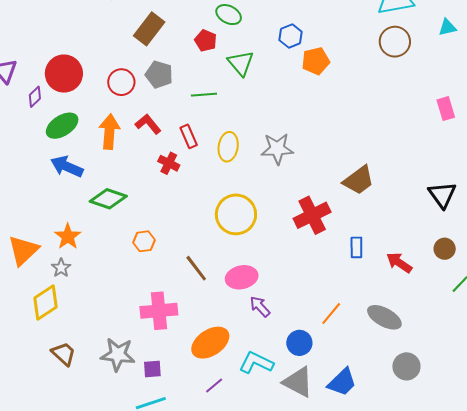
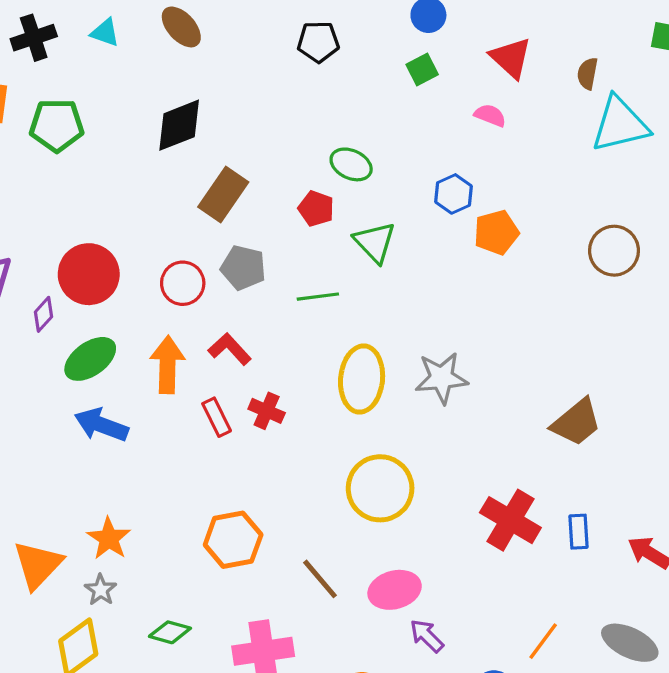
brown circle: (395, 42) -> (614, 251), moved
red rectangle: (189, 136) -> (217, 417), moved
yellow ellipse: (228, 147) -> (362, 379), size x1.4
green diamond: (108, 199) -> (170, 632), moved, size x0.7
red cross: (312, 215) -> (510, 520), moved, turned -30
orange hexagon: (144, 241) -> (233, 540), size x1.6

